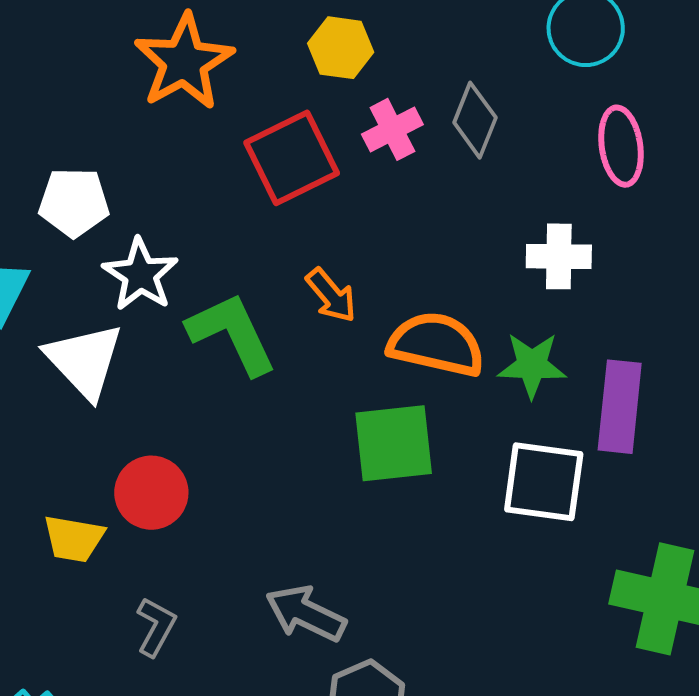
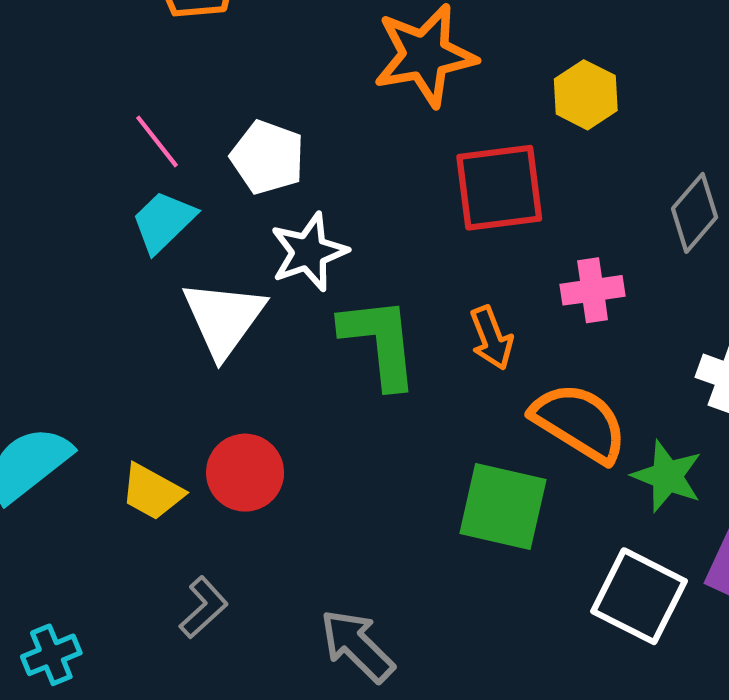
pink cross: (392, 129) -> (593, 290), moved

